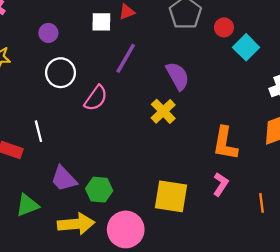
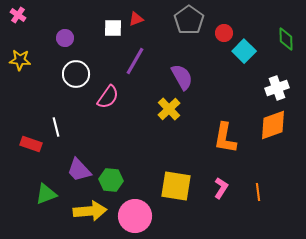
pink L-shape: (221, 184) -> (221, 188), moved

